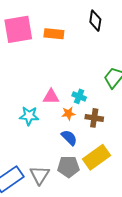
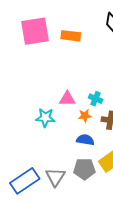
blue semicircle: (69, 138) -> (85, 140), turned -36

